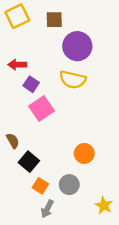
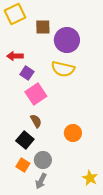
brown square: (54, 20) -> (43, 27), moved
brown semicircle: (13, 141) -> (36, 121), moved
gray circle: (69, 185) -> (43, 160), moved
orange square: (40, 186) -> (23, 165), moved

